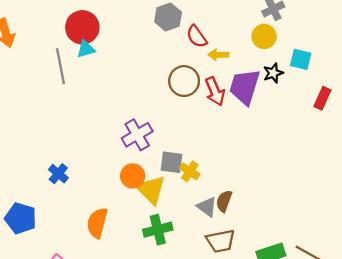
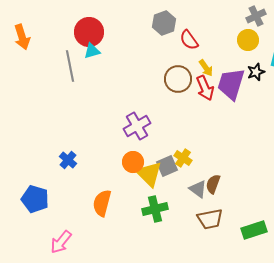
yellow arrow: (218, 55) -> (206, 68), moved, turned -126
gray square: (171, 162) -> (167, 166), moved, turned -30

